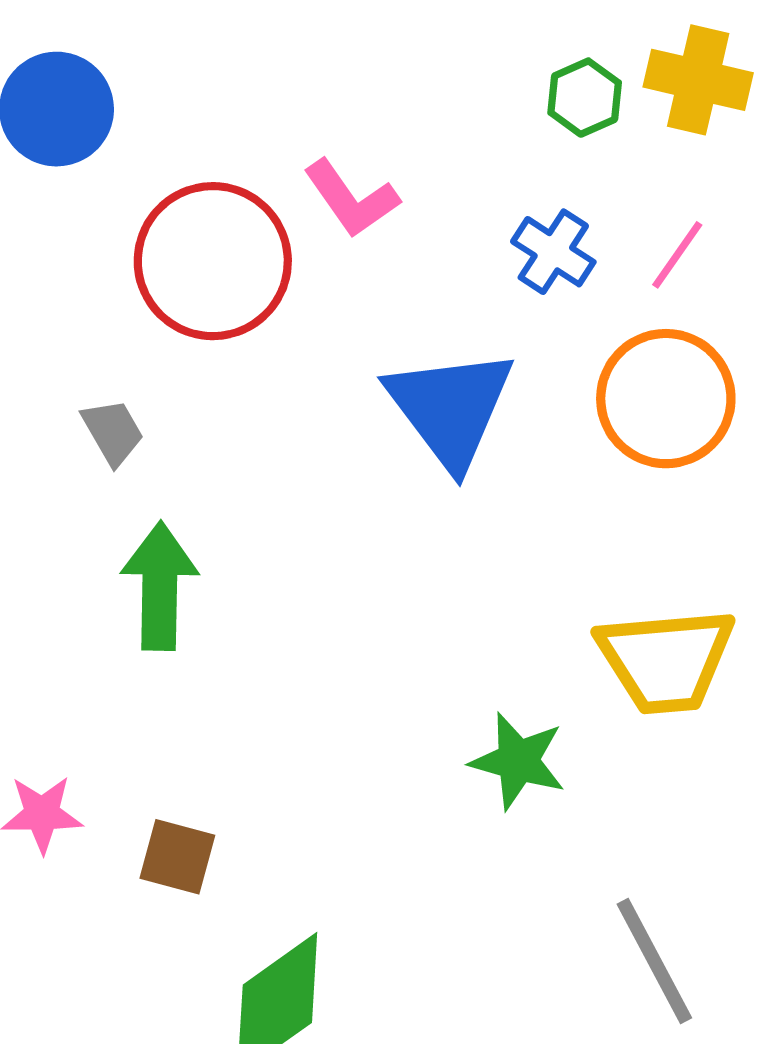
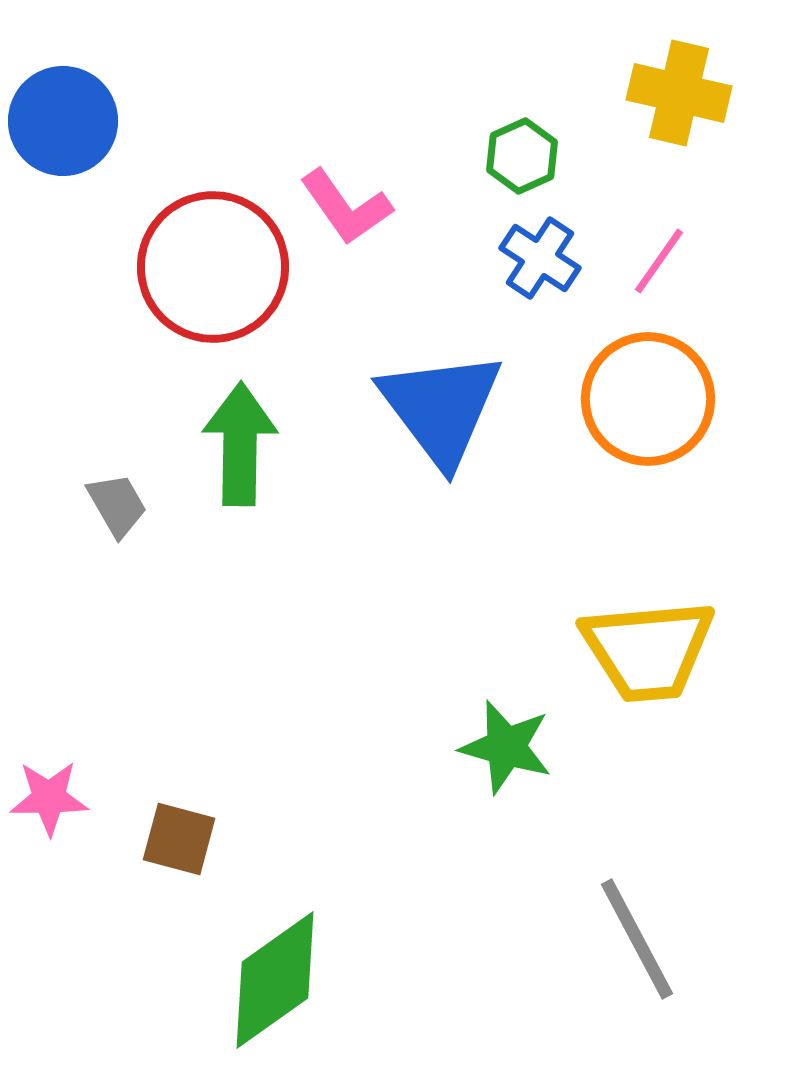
green hexagon: (585, 98) -> (522, 156), moved
gray trapezoid: (113, 432) -> (117, 505), moved
green arrow: (160, 586) -> (240, 444), moved

